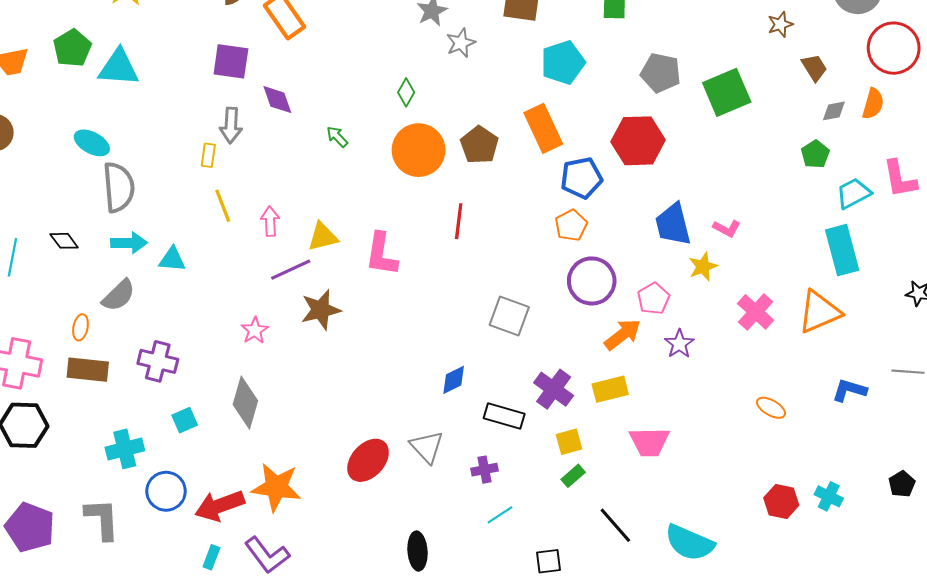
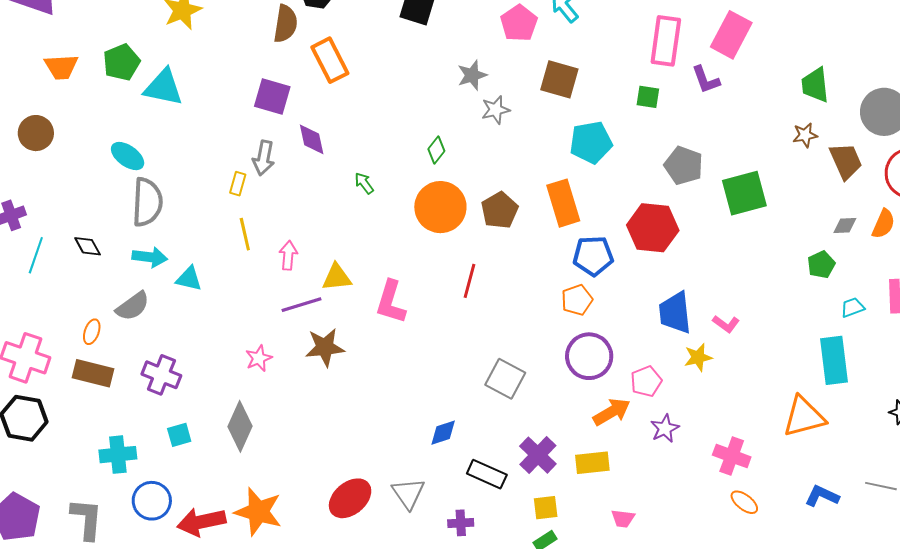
brown trapezoid: (814, 68) -> (846, 161), moved, size x1.4
cyan trapezoid: (853, 193) -> (853, 307), size x0.7
pink cross: (756, 312) -> (732, 456), moved, turned -30
pink trapezoid: (649, 442) -> (623, 518), size x0.6

